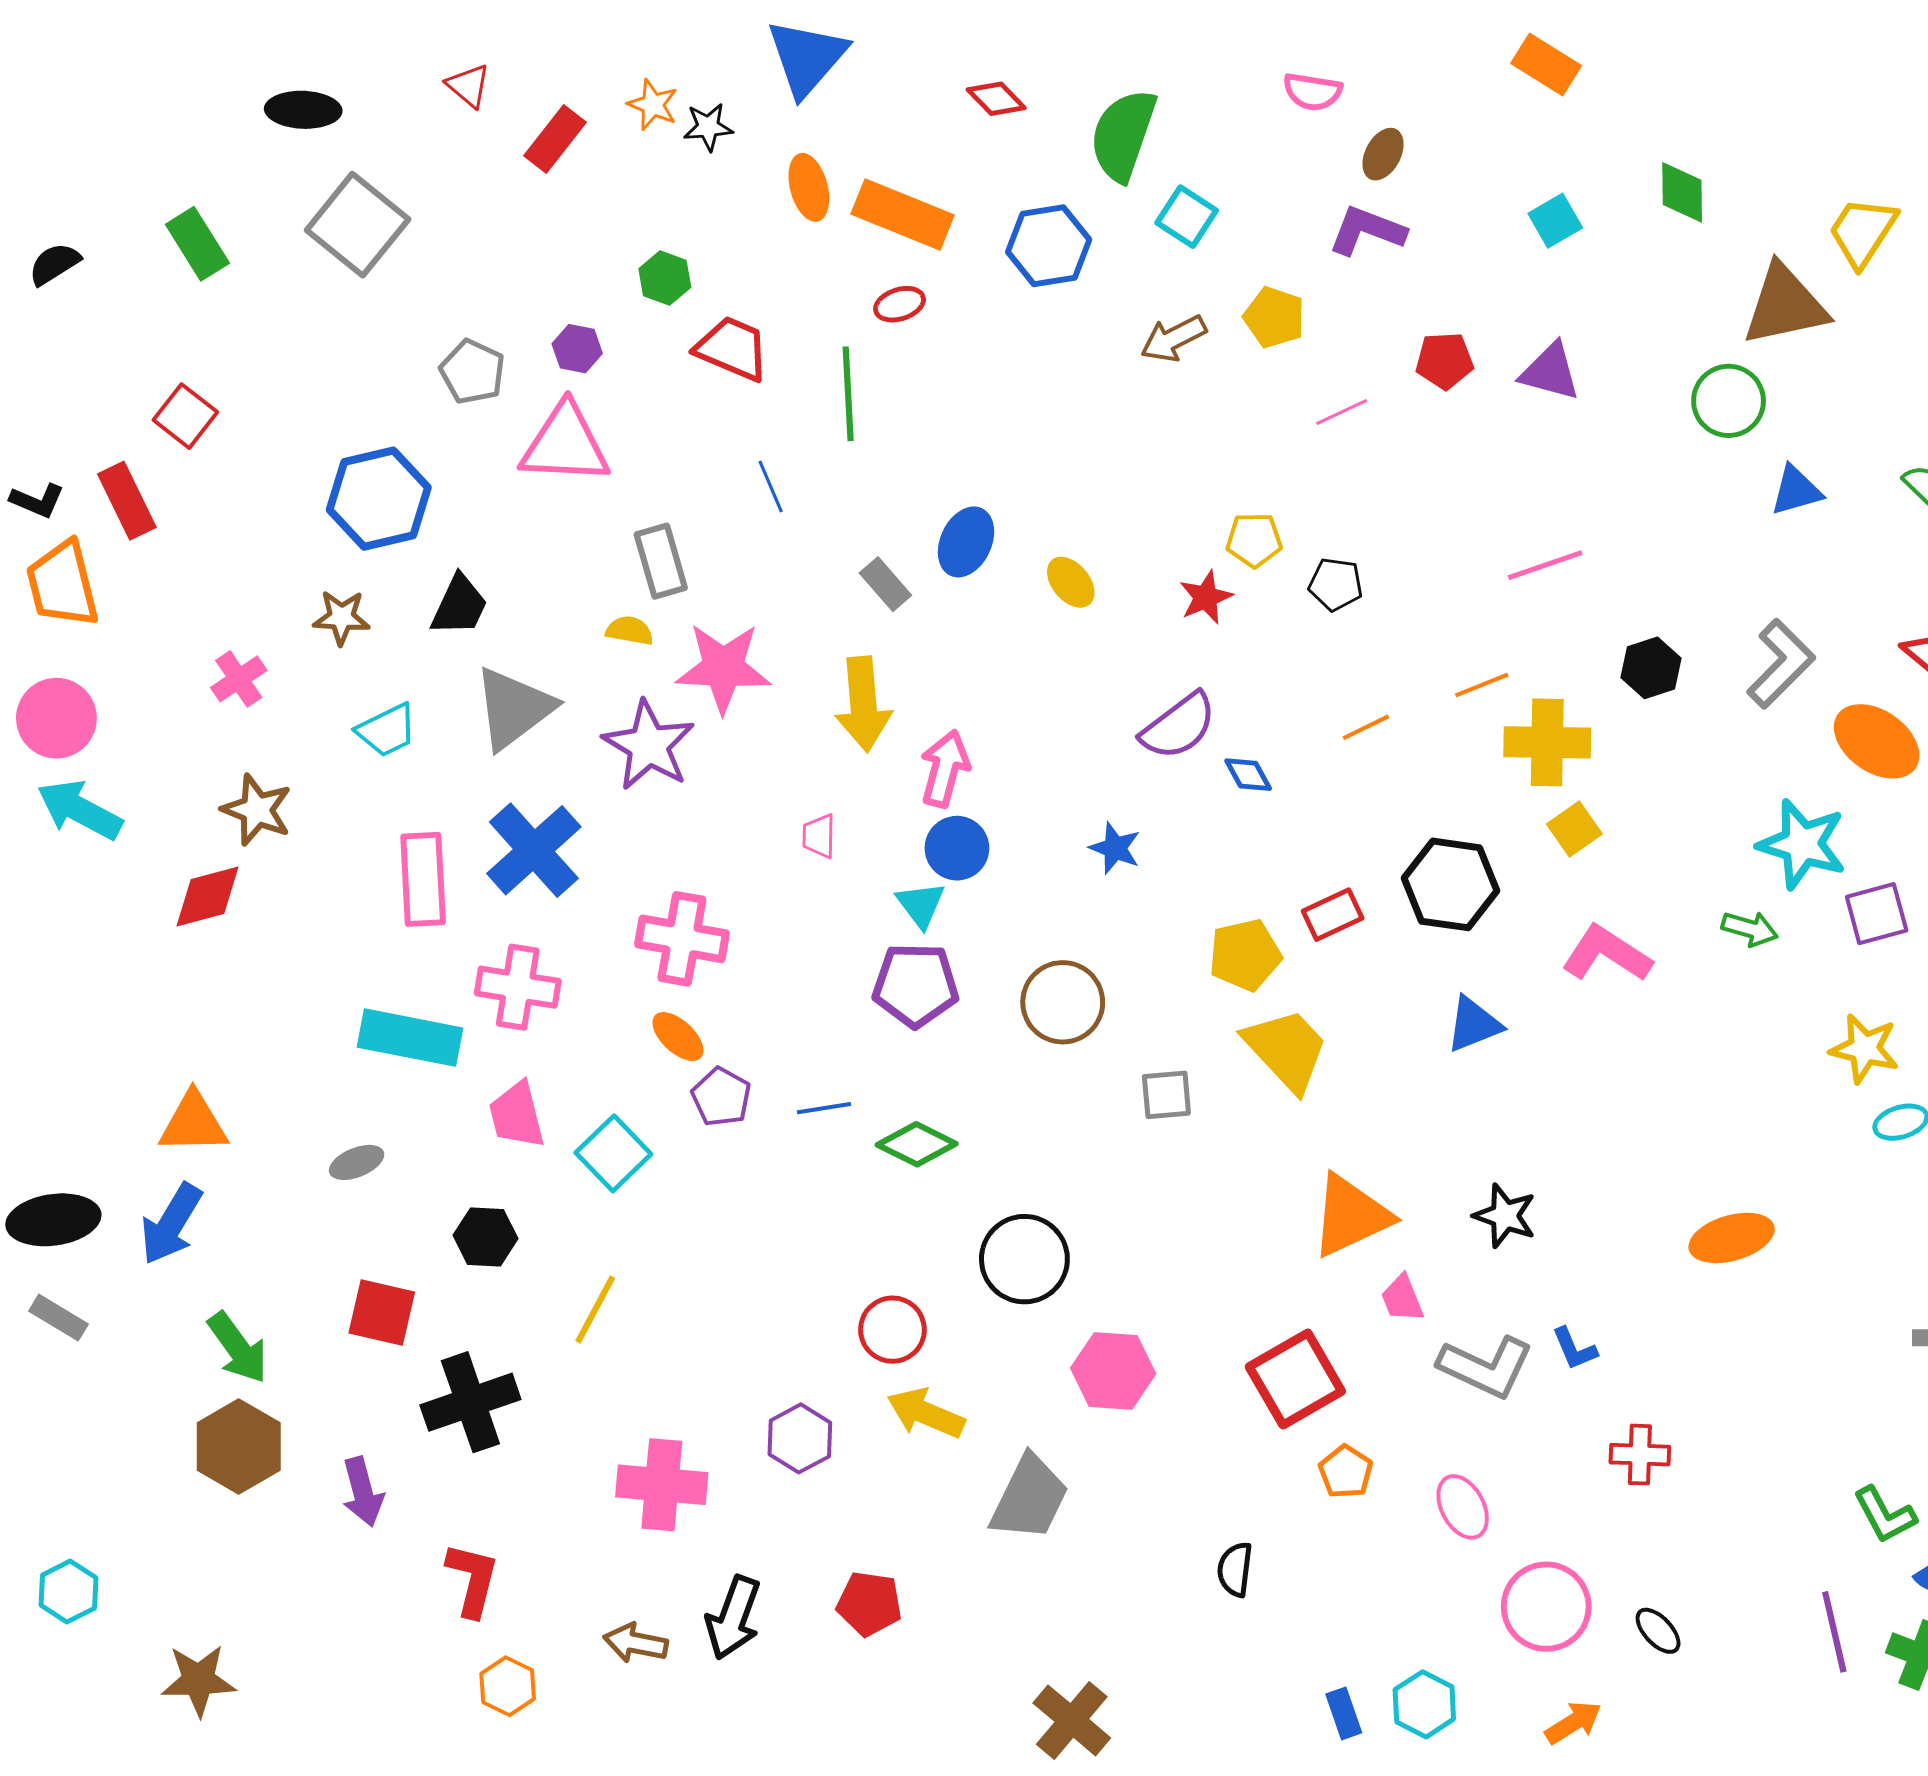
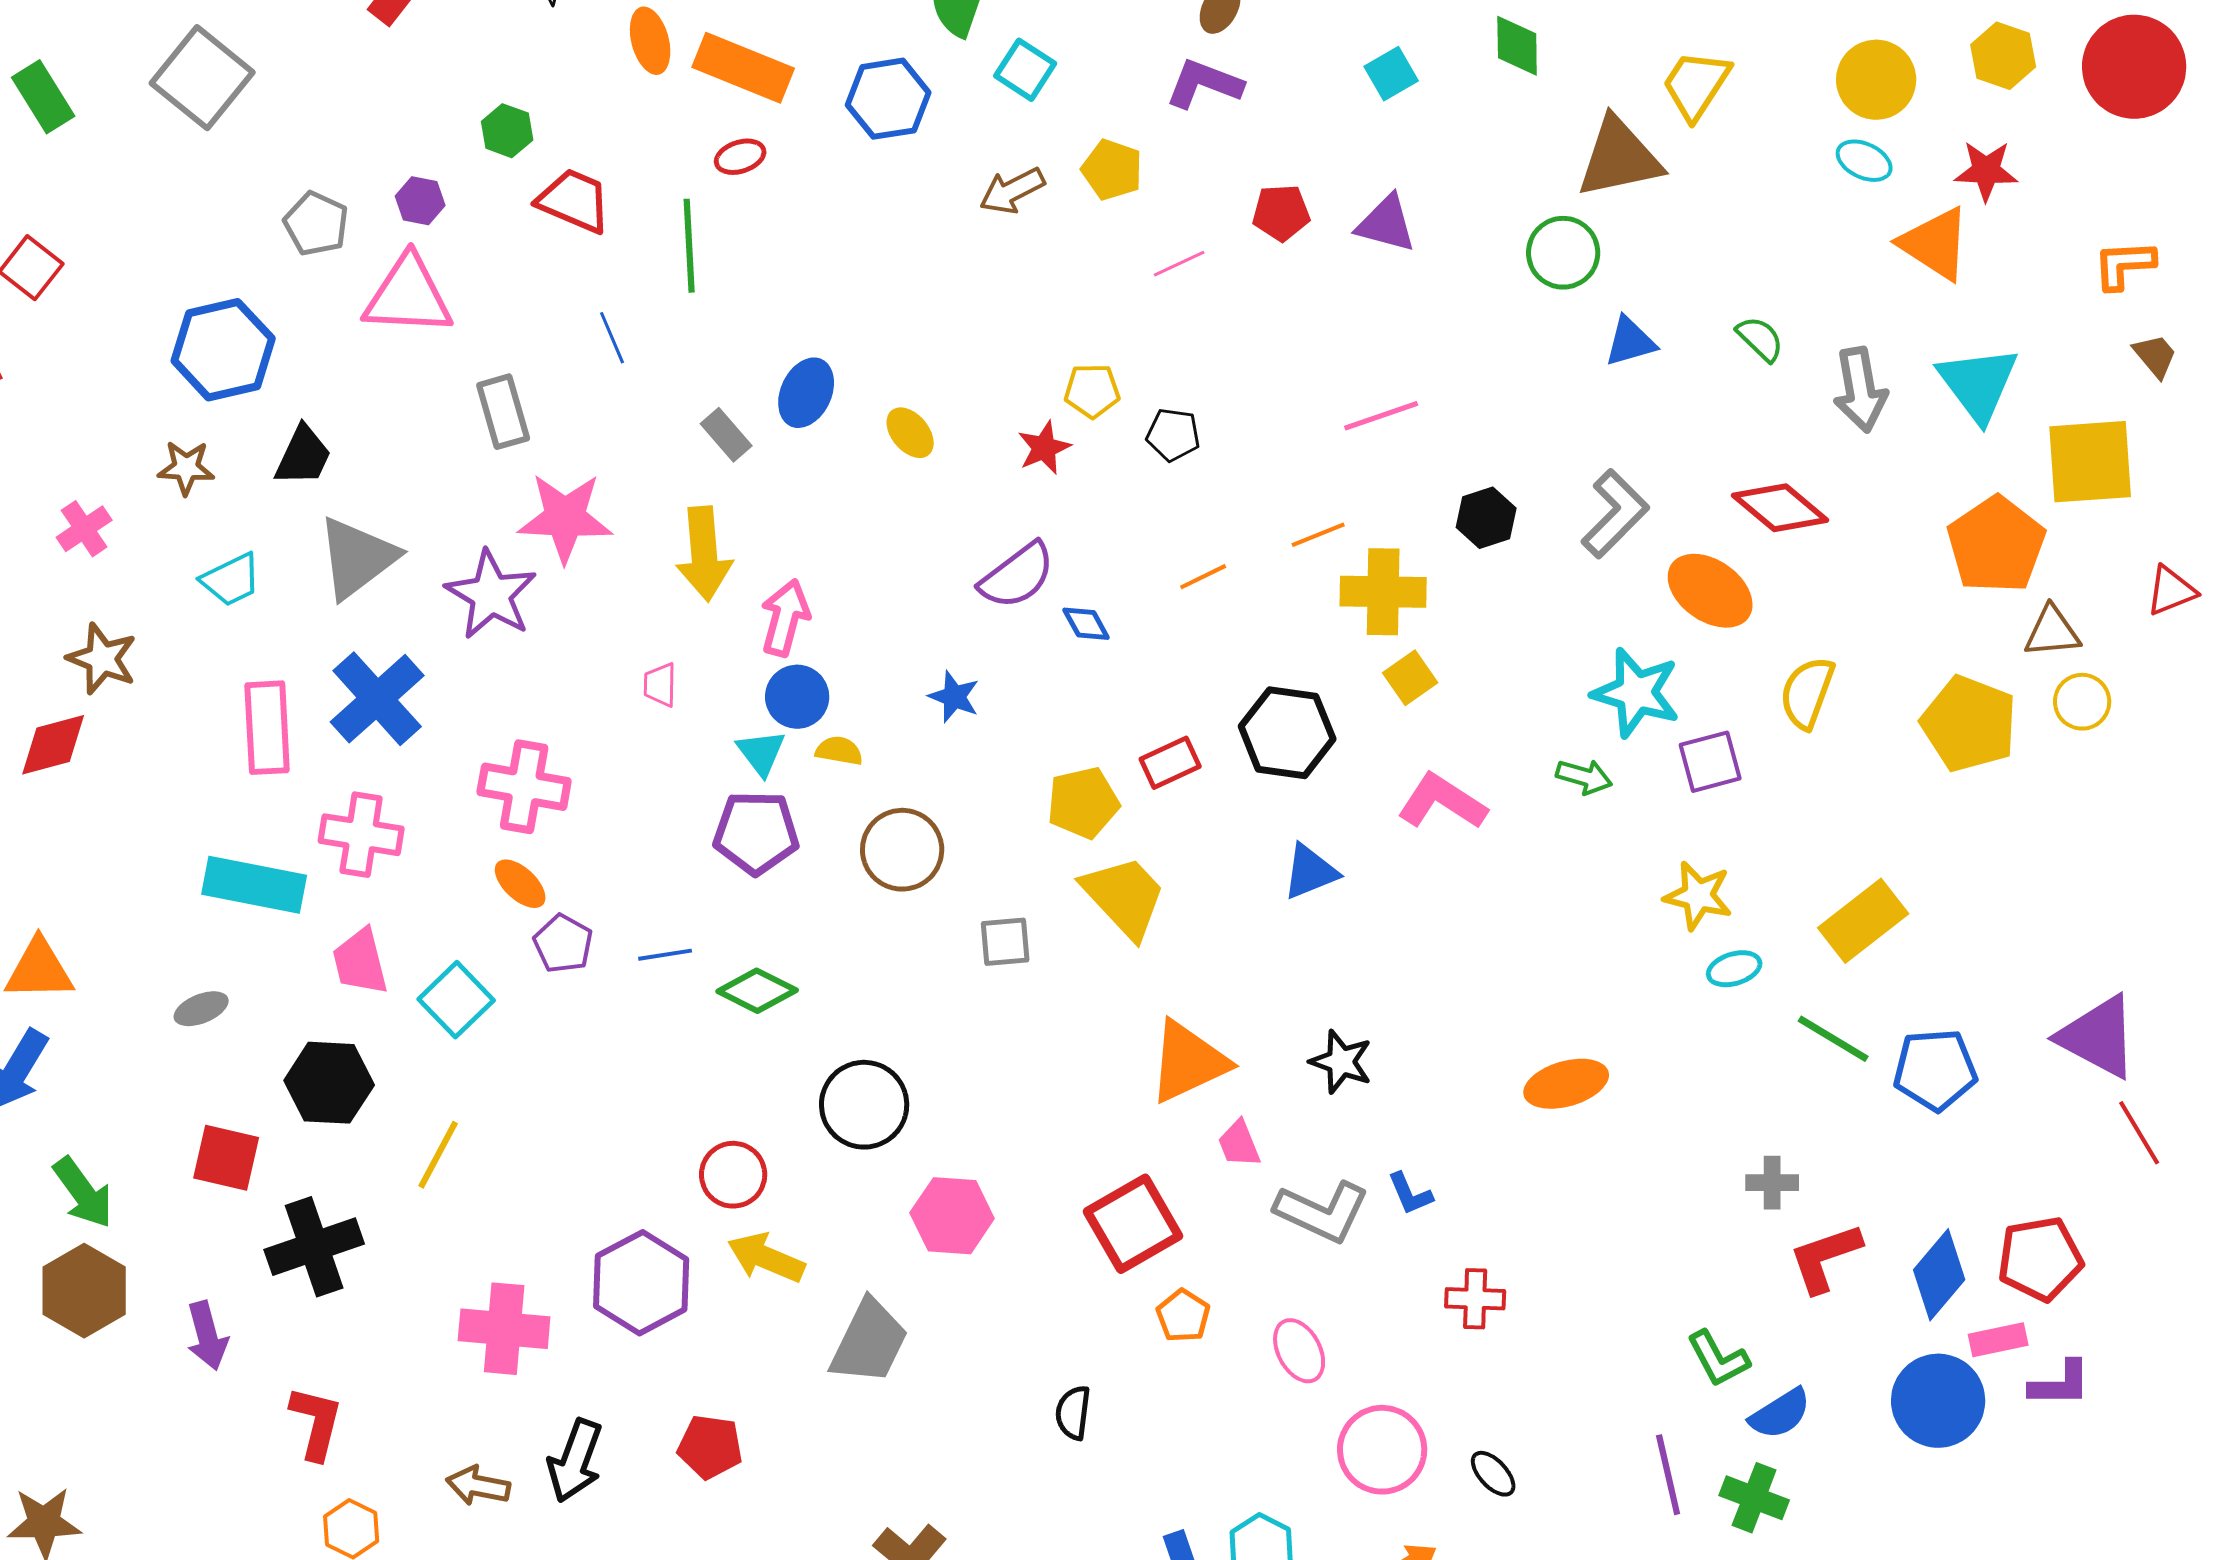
yellow semicircle: (630, 631) -> (839, 751), moved
black hexagon: (486, 1237) -> (329, 1083), size x1.4
purple hexagon: (800, 1438) -> (641, 1283), size x1.5

